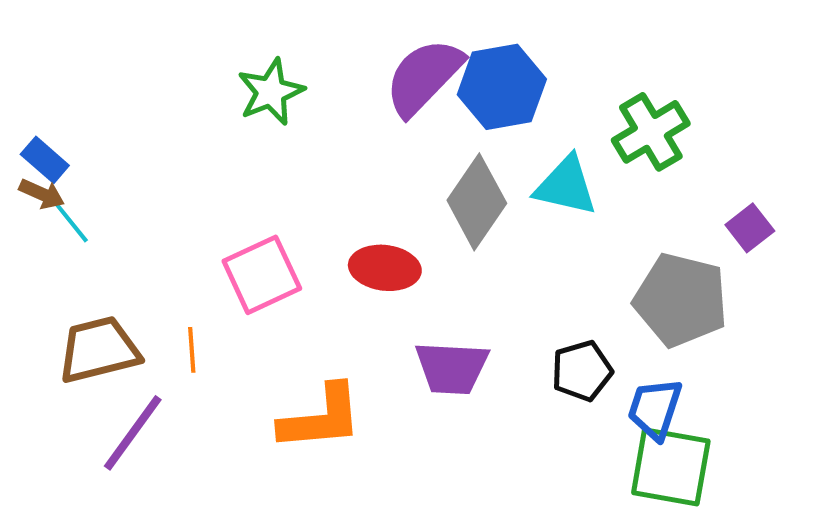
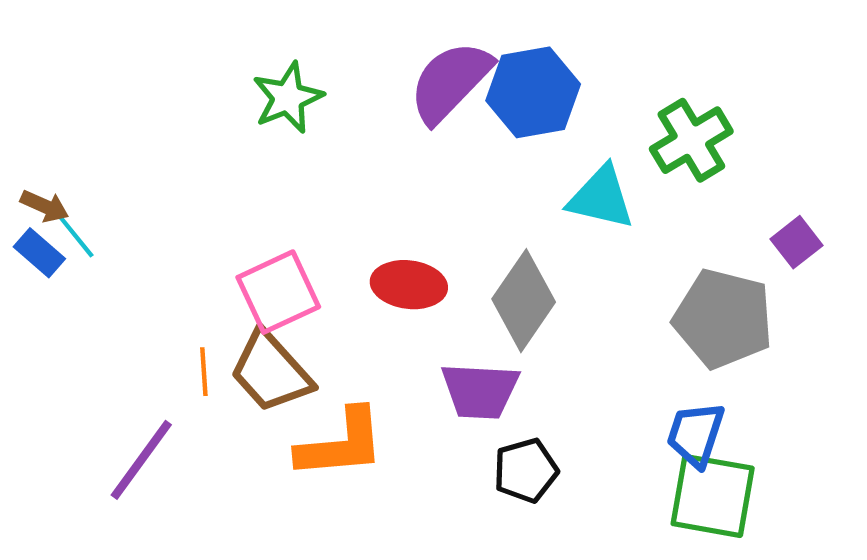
blue rectangle: (45, 160) -> (39, 253), moved
gray diamond: (477, 202) -> (524, 301), moved
brown trapezoid: (99, 350) -> (271, 372), moved, turned -118
black pentagon: (582, 371) -> (526, 470), moved

